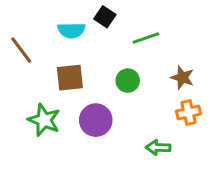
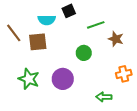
black square: (105, 17) -> (69, 11), turned 32
brown square: (70, 78) -> (38, 42), moved
brown star: (182, 78) -> (116, 39), moved

